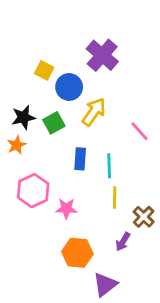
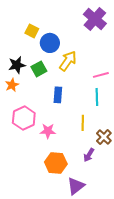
purple cross: (102, 55) -> (95, 19), moved
pink line: (139, 131) -> (101, 75), turned -63
cyan line: (109, 166) -> (97, 97), moved

